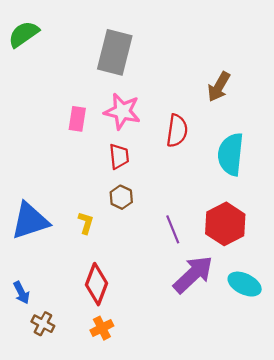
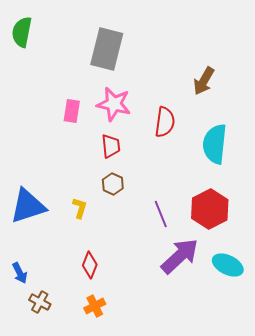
green semicircle: (24, 34) -> (22, 32), turned -44
red diamond: (97, 284) -> (90, 265), size x0.7

